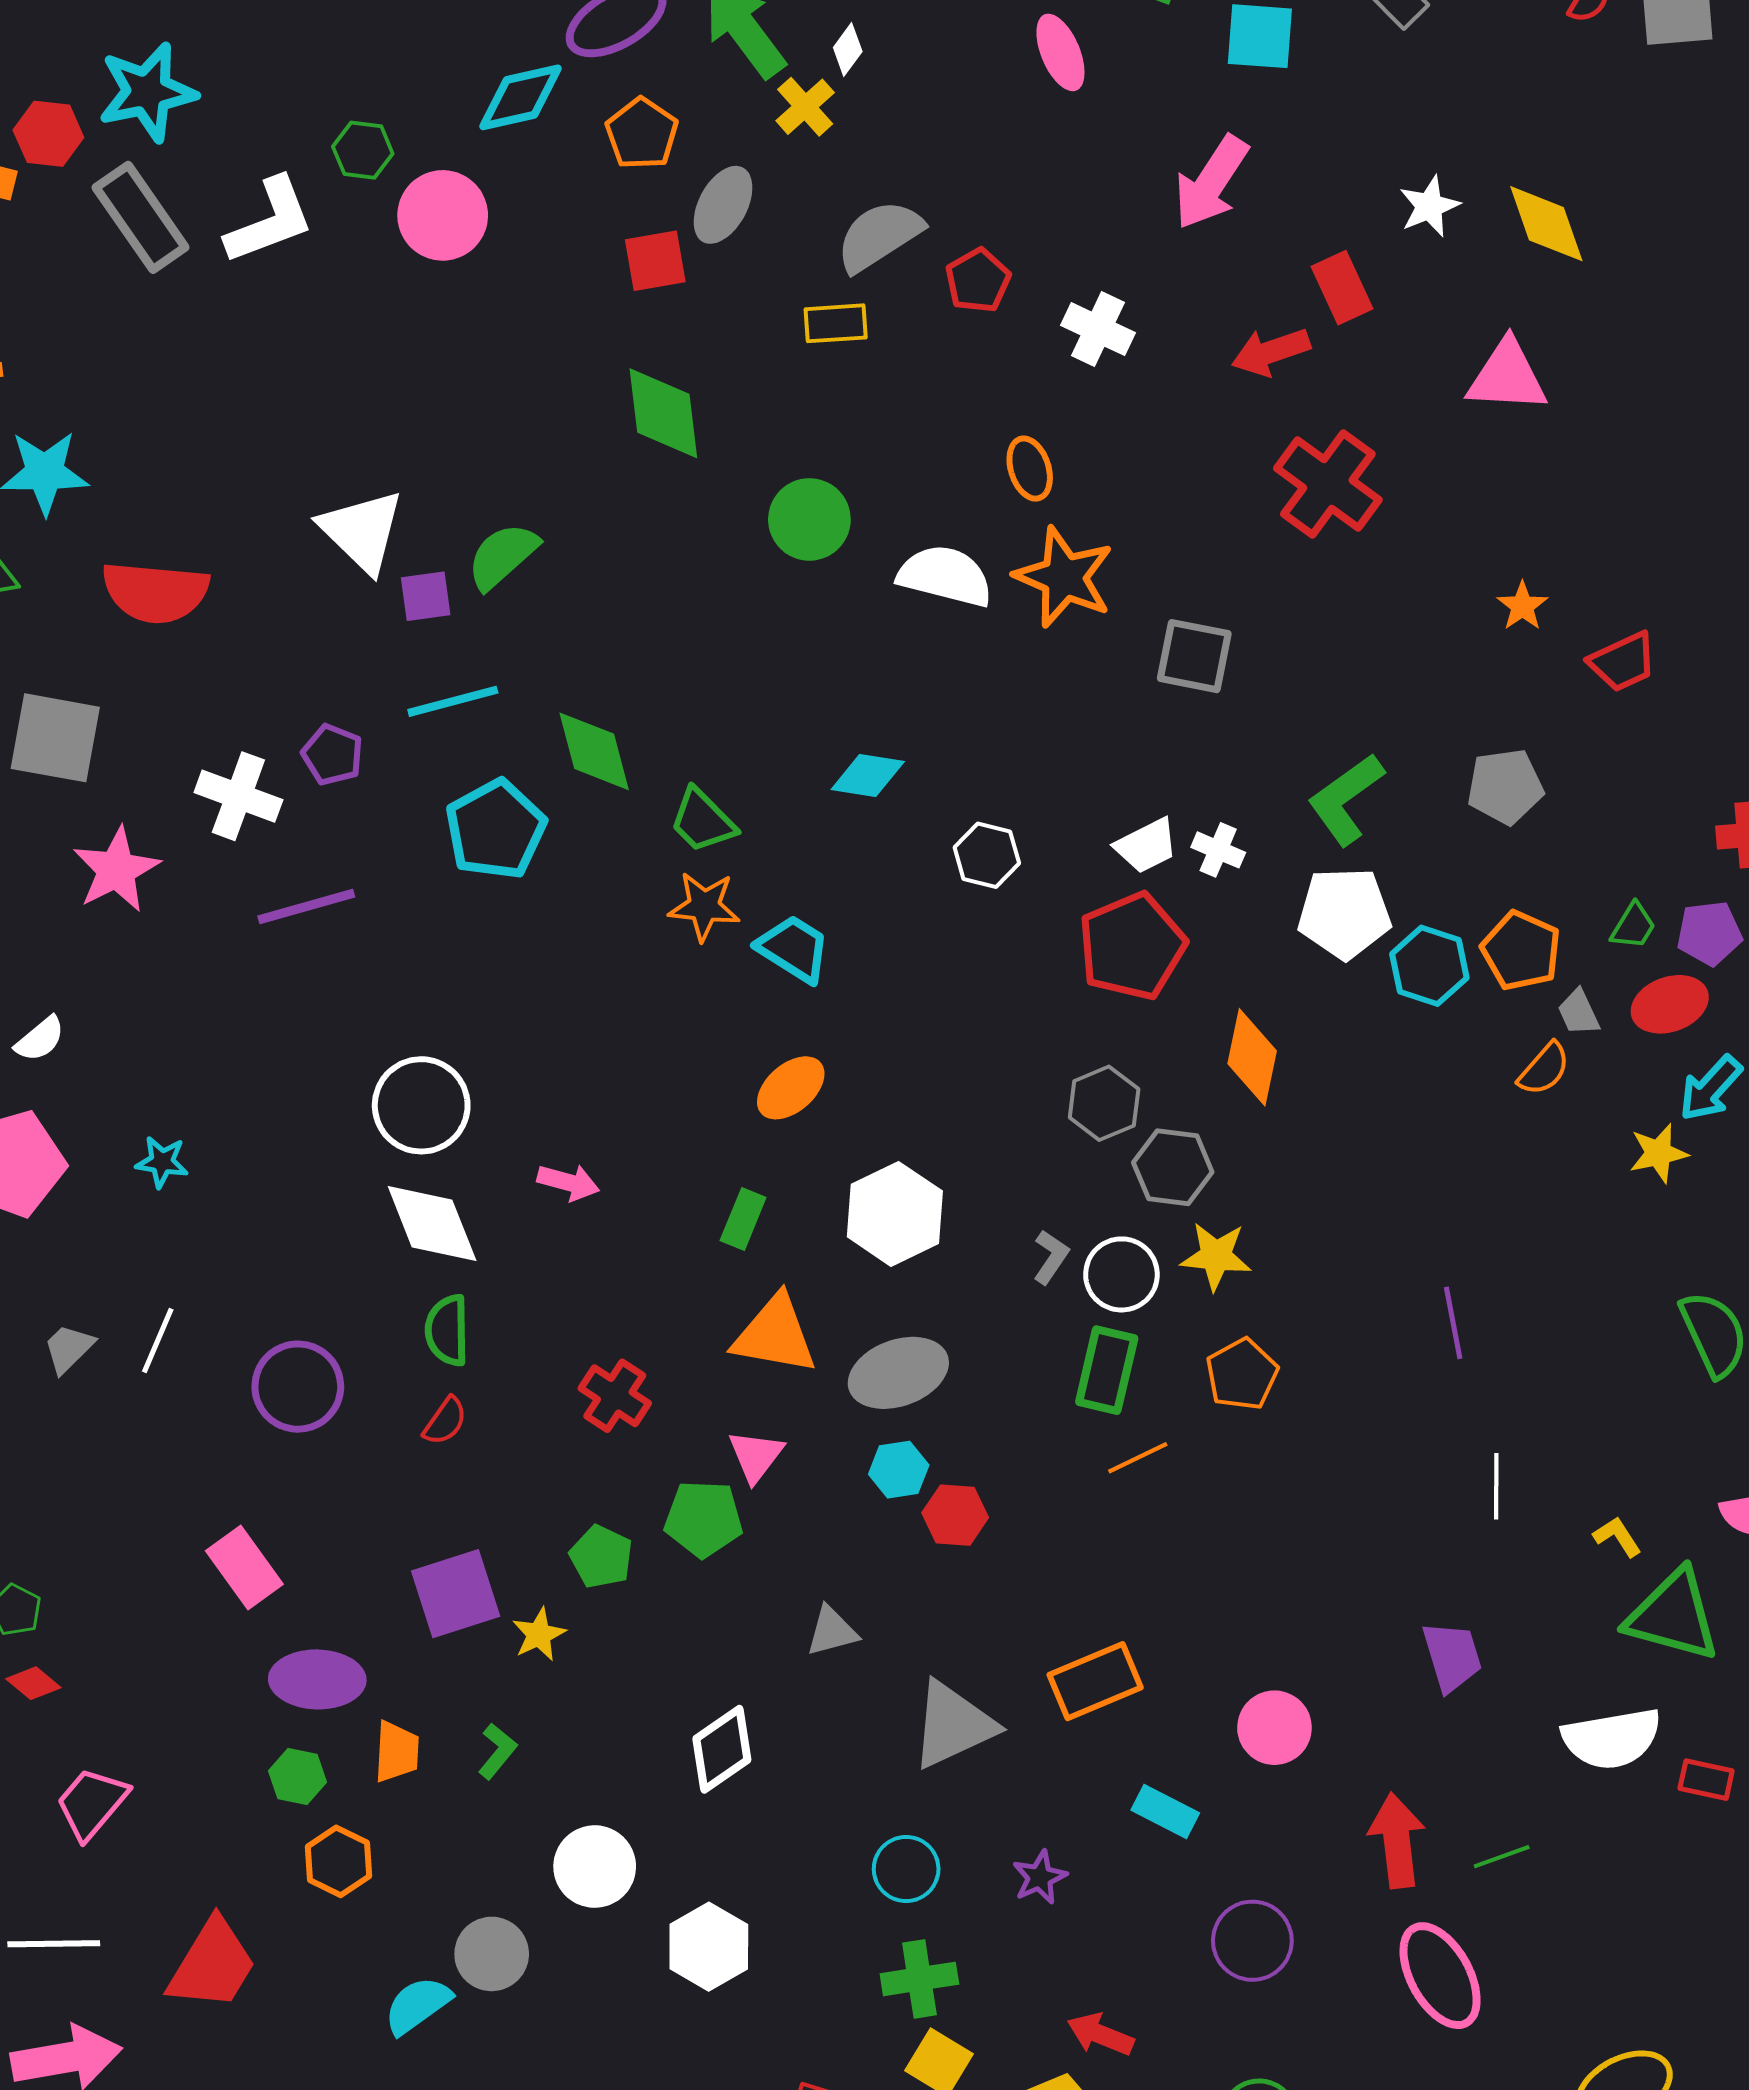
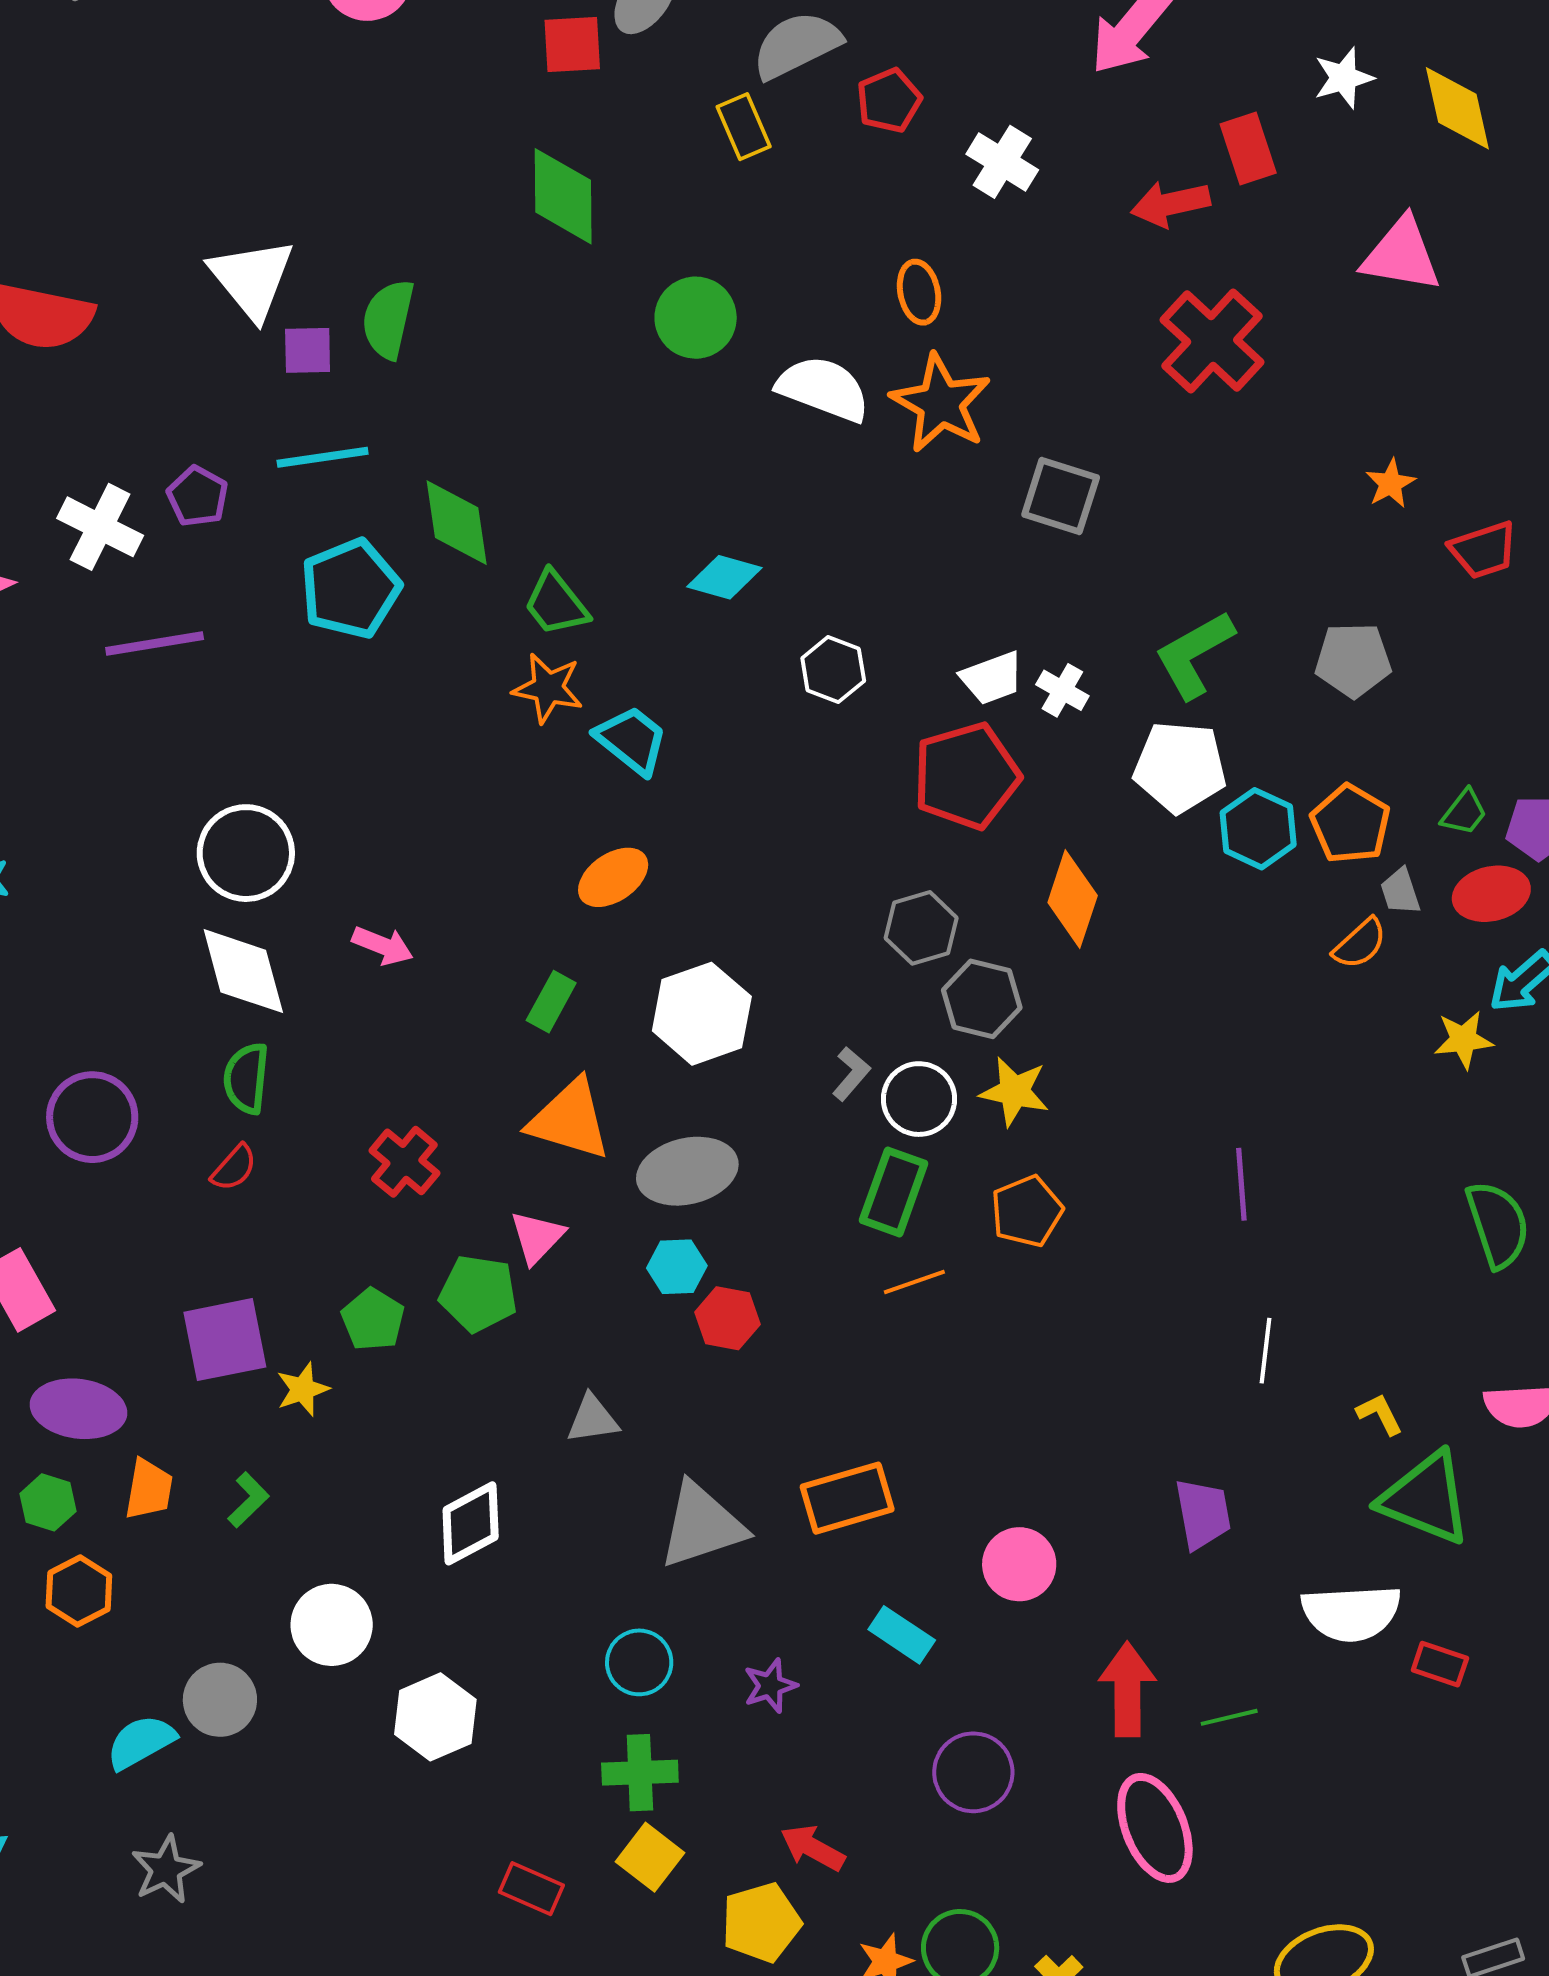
yellow rectangle: (836, 323) -> (744, 127), turned 64
green semicircle: (503, 556) -> (388, 319), turned -42

